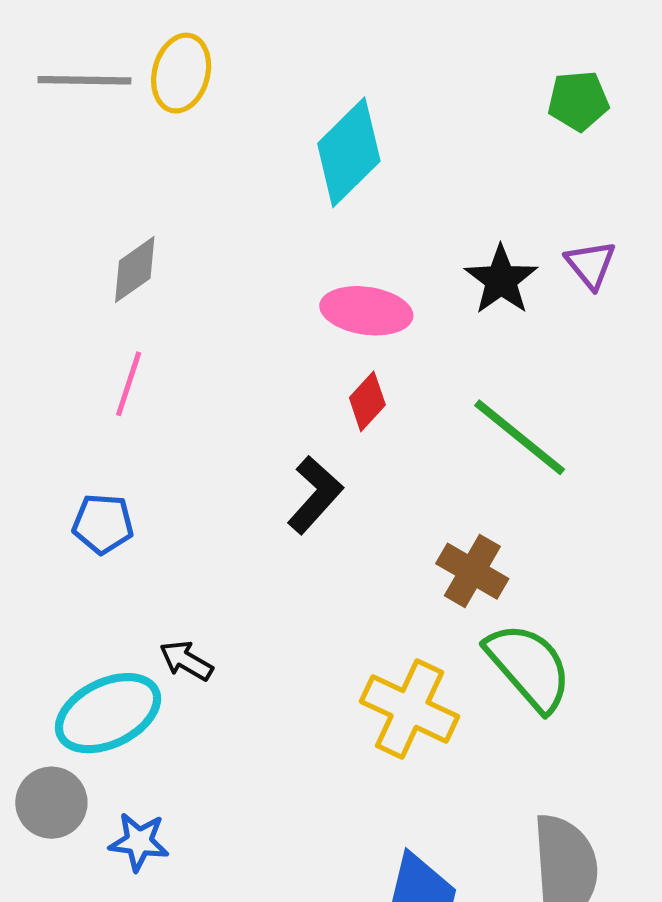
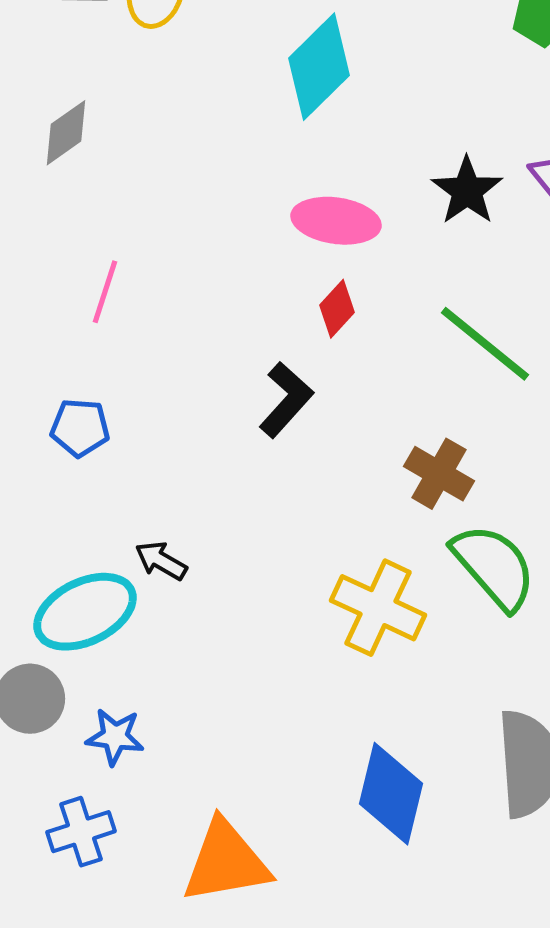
gray diamond: (135, 270) -> (66, 133), moved

